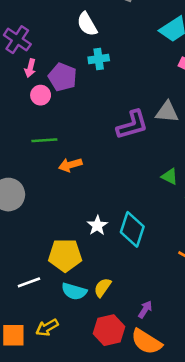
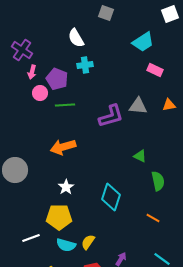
green line: (44, 140) -> (65, 105), moved
orange arrow: (70, 165) -> (63, 147), size x1.4
white star: (97, 226) -> (66, 187), moved

